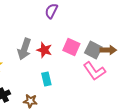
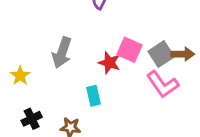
red star: (44, 50) -> (109, 63), moved
gray square: (93, 50) -> (161, 54), turned 30

